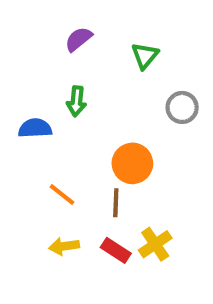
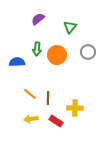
orange circle: (132, 163) -> (57, 55), moved
brown line: (116, 203) -> (48, 98), moved
yellow cross: (155, 244) -> (75, 108), moved, turned 35

